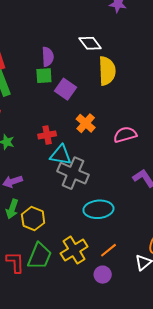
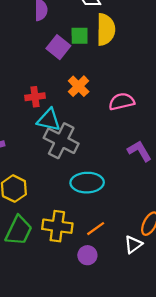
green square: (44, 76) -> (80, 36), moved
yellow cross: (74, 250) -> (57, 226), turned 36

